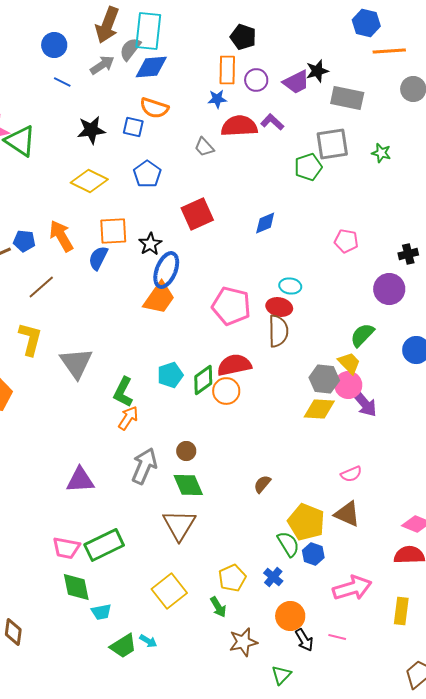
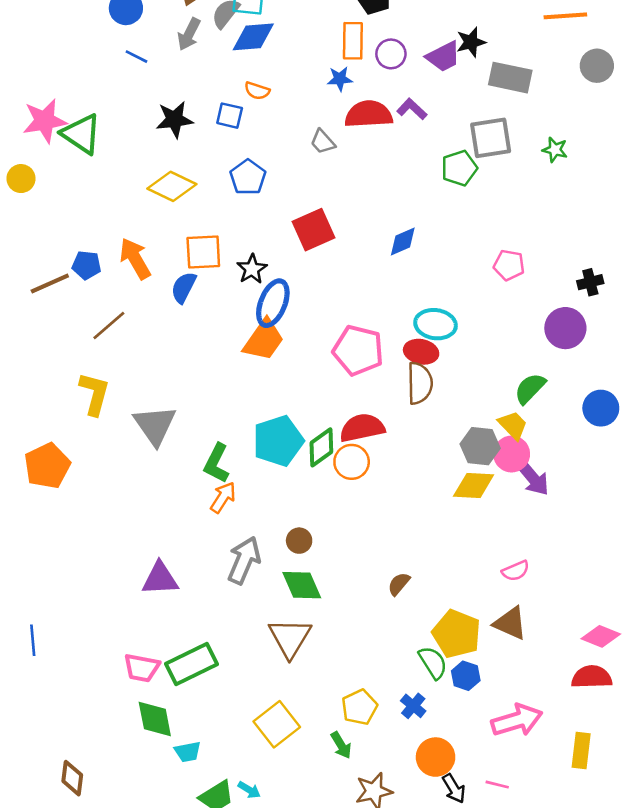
gray arrow: (102, 65) -> (189, 34), turned 150
orange semicircle: (154, 108) -> (257, 91), size x0.7
cyan ellipse: (290, 286) -> (436, 324), size x1.4
cyan pentagon: (170, 375) -> (278, 441), size x1.5

